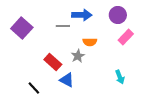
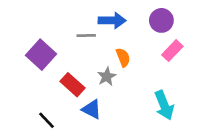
purple square: (22, 28) -> (41, 55), moved
orange semicircle: (90, 42) -> (123, 57), turned -112
cyan arrow: (120, 77) -> (164, 105), size x1.5

